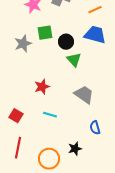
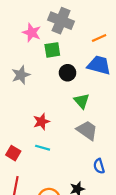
green square: (45, 33) -> (52, 50), moved
green triangle: (74, 60) -> (82, 101), moved
cyan line: (50, 115) -> (43, 148), moved

